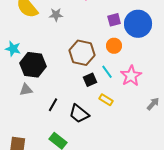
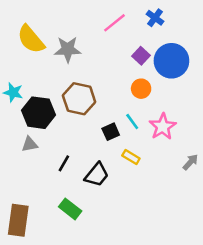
gray star: (56, 15) -> (68, 49), size x1.5
purple square: (114, 20) -> (141, 56), turned -32
brown hexagon: (82, 53) -> (79, 99), moved
black trapezoid: (79, 114) -> (97, 175), turned -90

